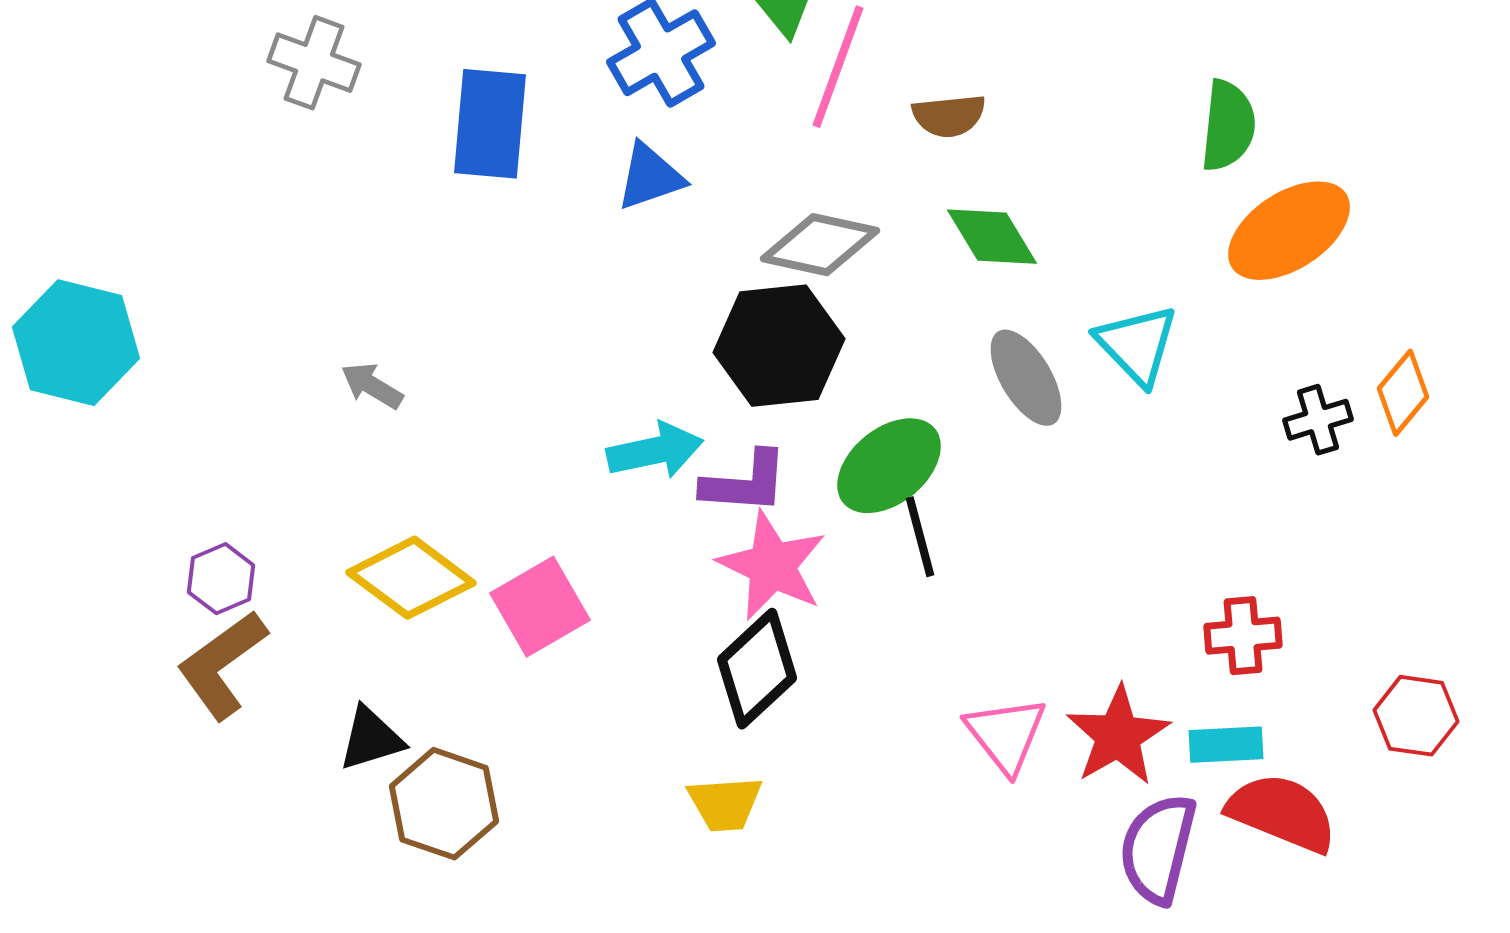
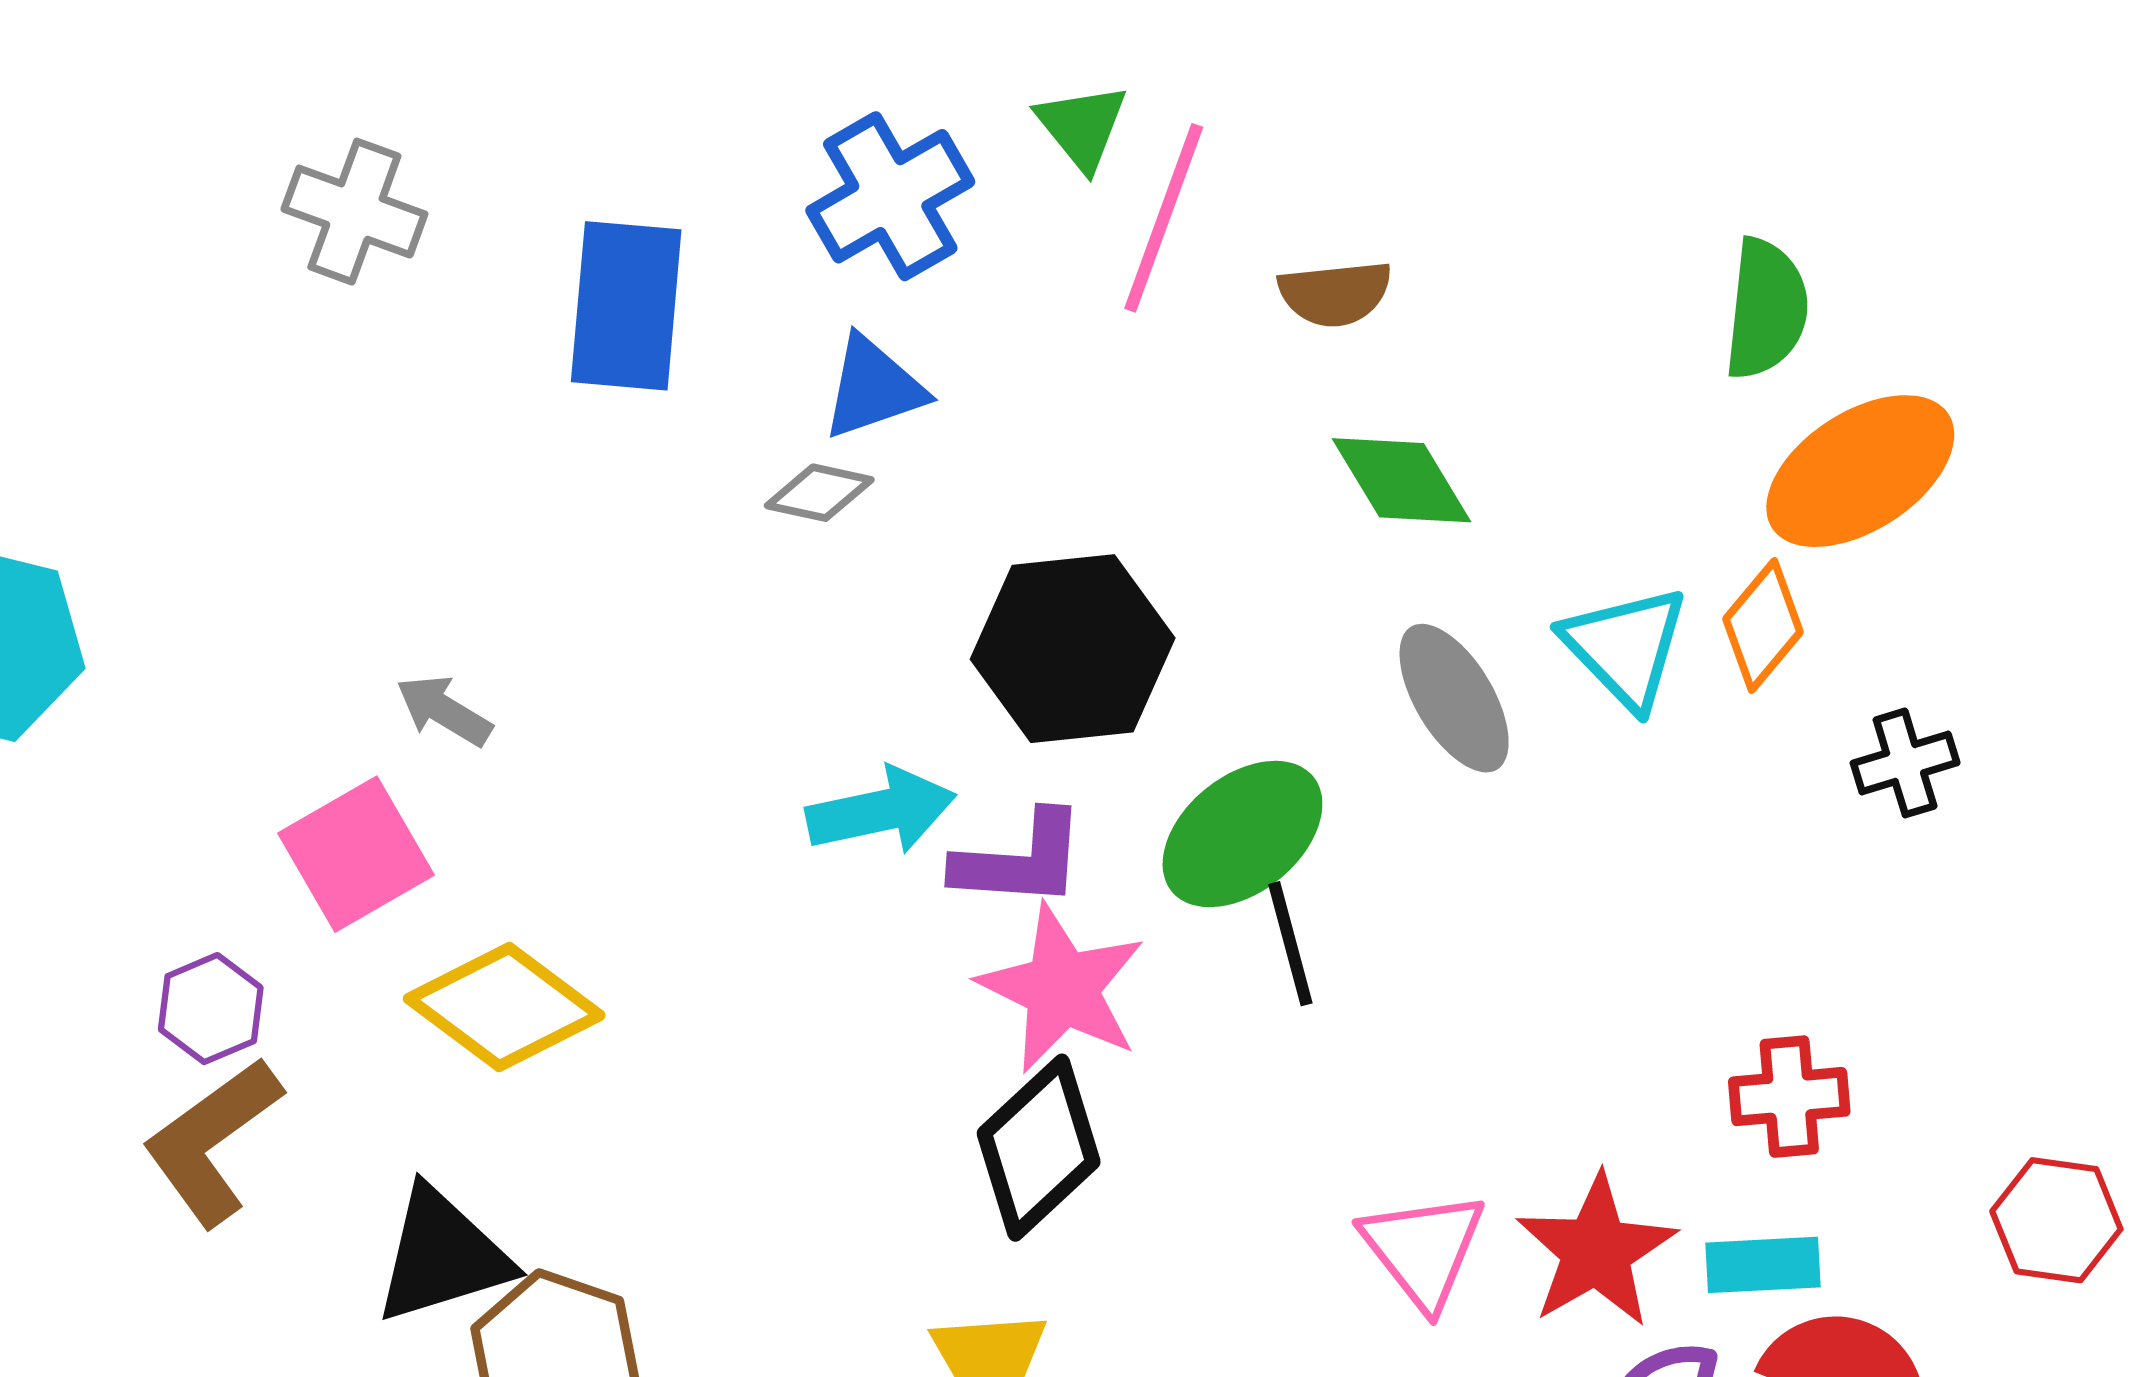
gray diamond: (820, 245) -> (819, 493), moved, size x0.6
orange diamond: (1403, 393) -> (1763, 626), moved
pink square: (540, 607) -> (356, 854), moved
black triangle: (371, 739) -> (442, 1256), size x1.4

